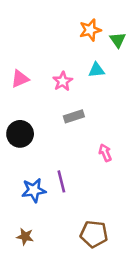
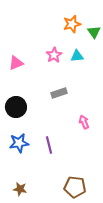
pink star: (63, 81) -> (54, 55), moved
blue star: (34, 190) -> (19, 143), moved

